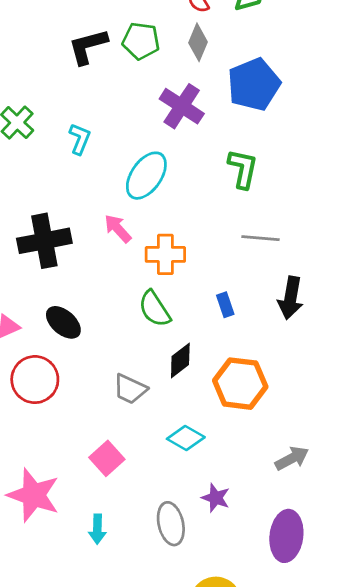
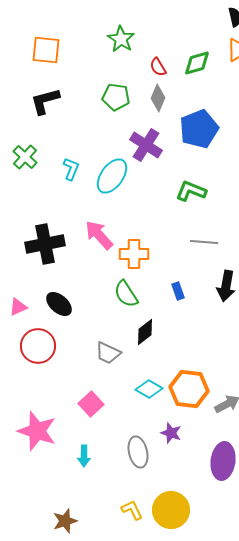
black L-shape: (88, 46) -> (45, 101), moved
green L-shape: (243, 169) -> (191, 191), turned -80
cyan ellipse: (146, 176) -> (112, 176), moved
pink arrow: (118, 229) -> (99, 235), size x1.4
orange hexagon: (240, 384) -> (189, 389), moved

